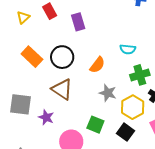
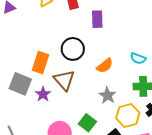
orange rectangle: (32, 57) -> (40, 63), moved, turned 50
purple star: (46, 117) -> (43, 94), moved

